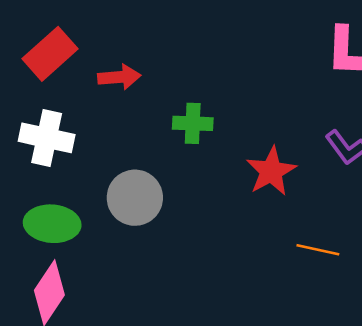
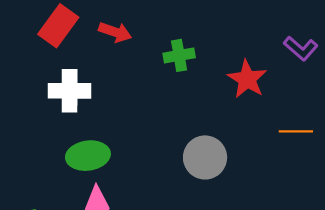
red arrow: (119, 77) -> (115, 32), turned 36
gray circle: (135, 198) -> (205, 157), moved

